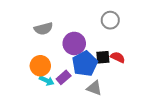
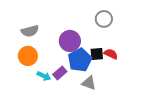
gray semicircle: (43, 29) -> (30, 31), moved
orange circle: (40, 66) -> (28, 56), moved

